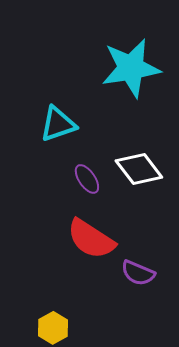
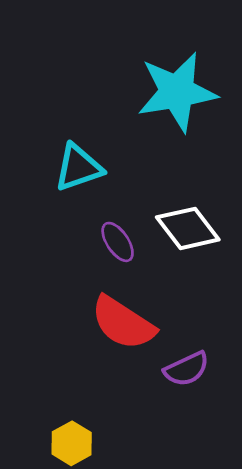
purple semicircle: (138, 273) -> (187, 369), turned -48

